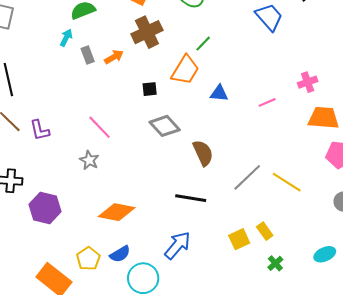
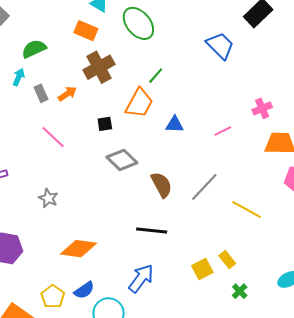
pink line: (100, 127) -> (53, 137), moved
gray line: (247, 177) -> (204, 187), moved

